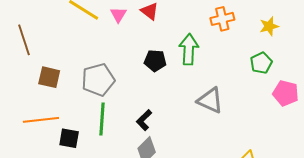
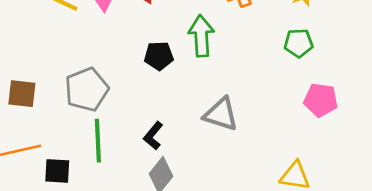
green pentagon: (261, 63) -> (299, 43), turned 30
pink pentagon: (286, 93) -> (321, 100), moved
gray triangle: (210, 100) -> (221, 114), moved

